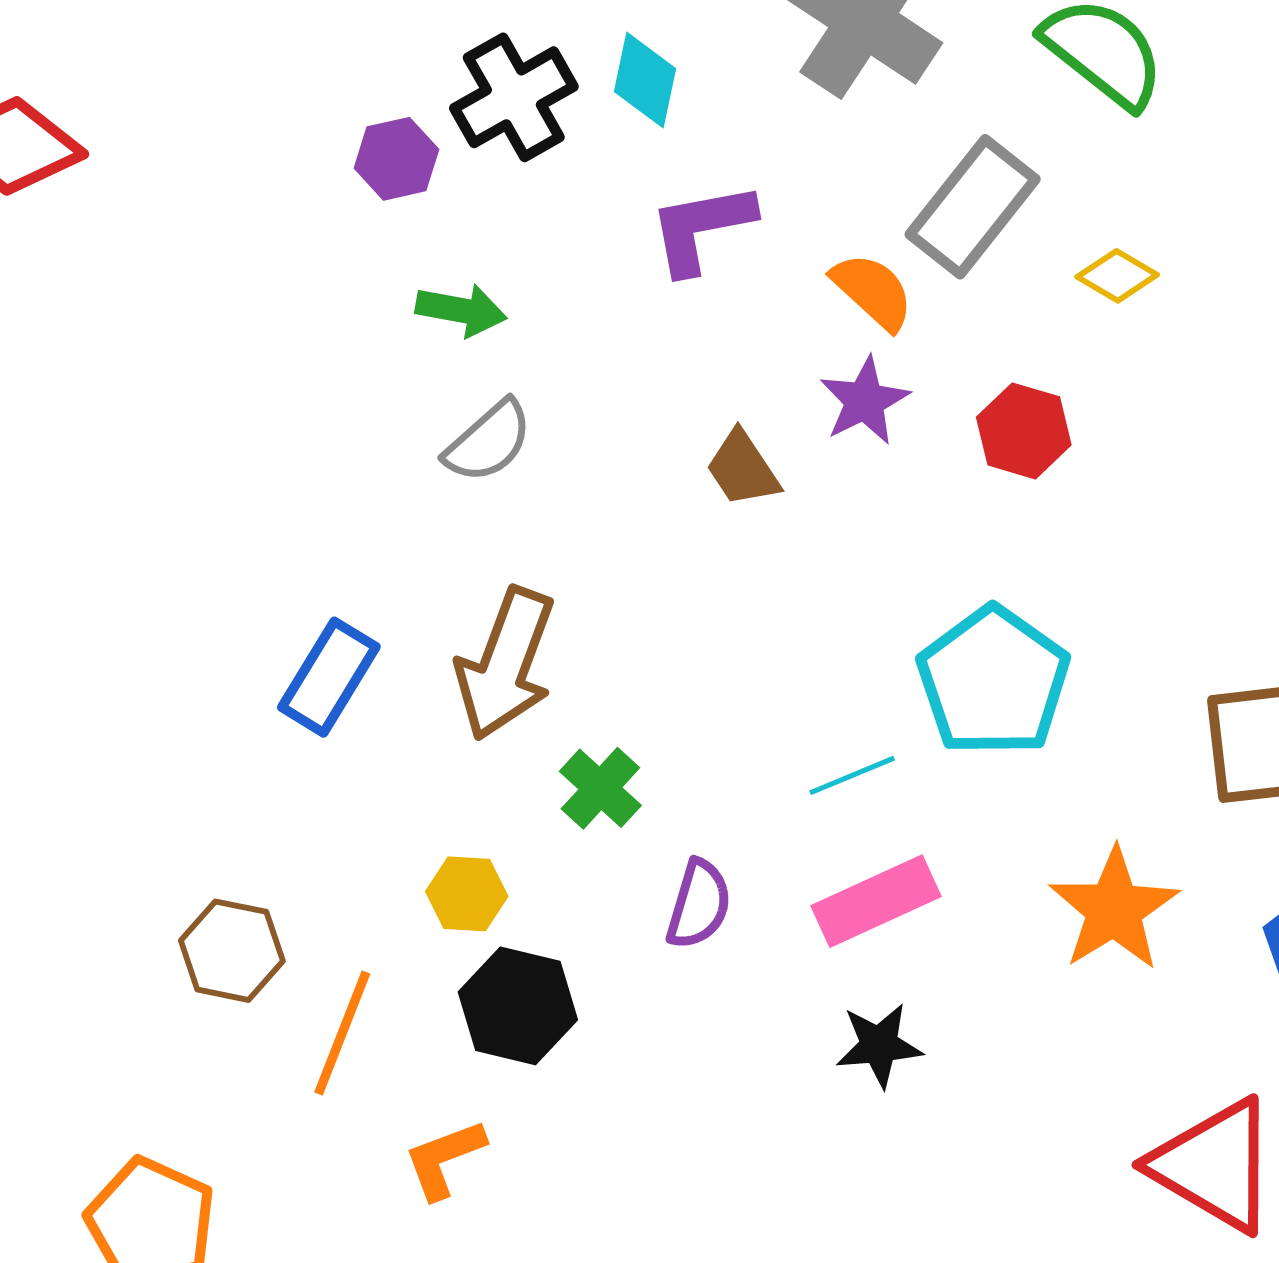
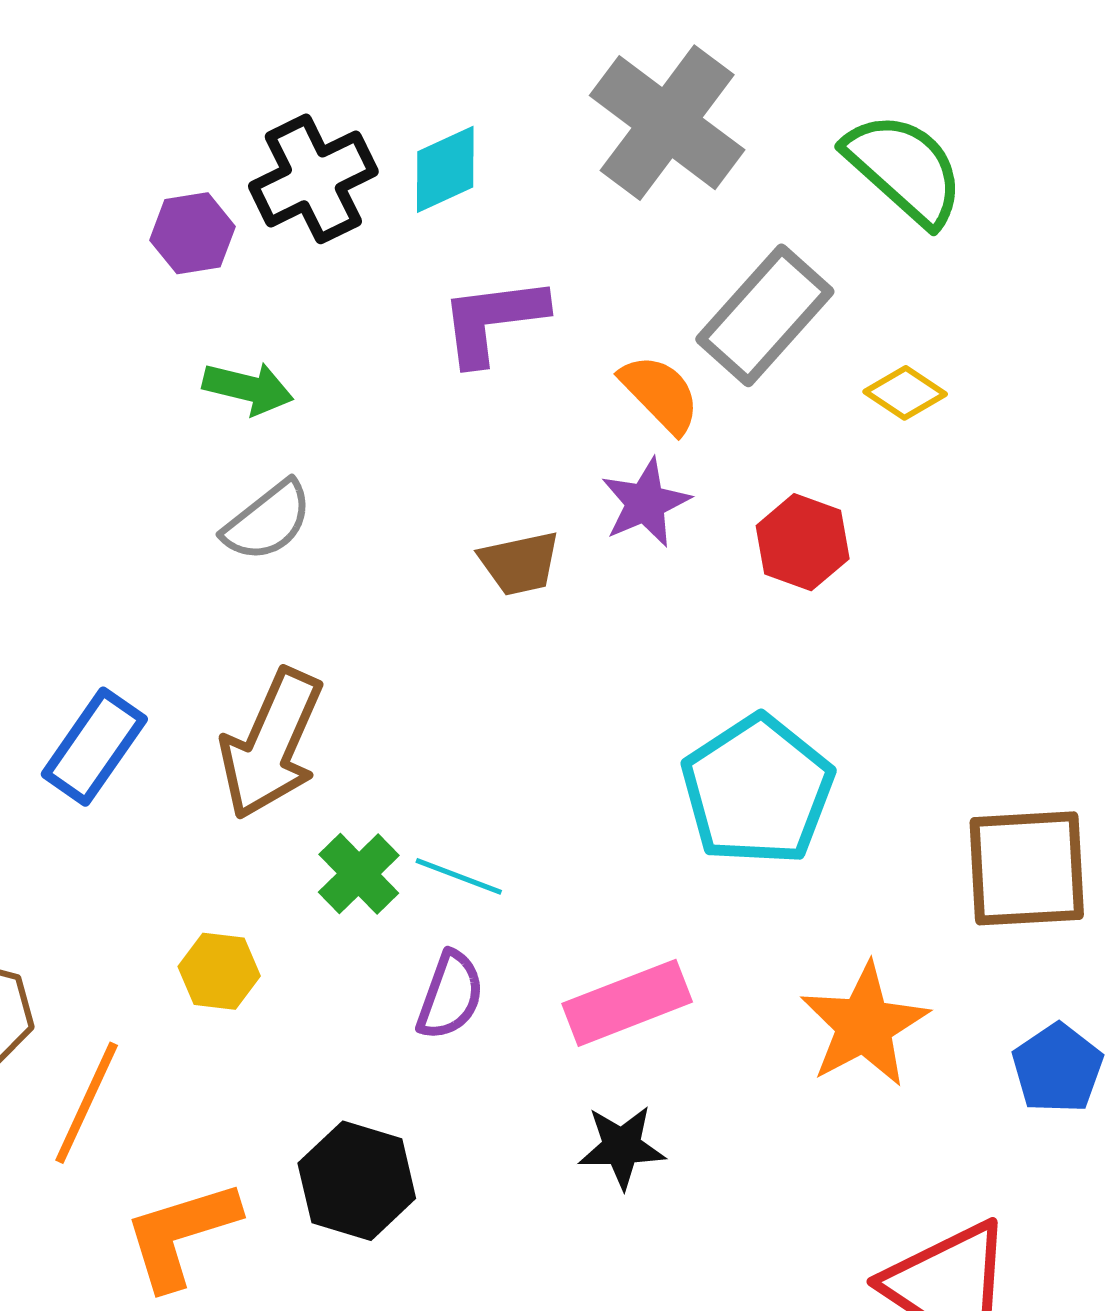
cyan diamond: (645, 80) -> (445, 169), turned 50
brown trapezoid: (743, 469) -> (520, 563), turned -72
cyan line: (852, 775) -> (459, 876), moved, turned 40
black hexagon: (518, 1006) -> (357, 1181), moved
orange L-shape: (444, 1159) -> (181, 1234), size x1.4

